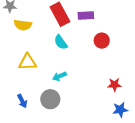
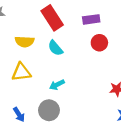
purple rectangle: (86, 15) -> (91, 19), moved
yellow semicircle: (23, 25) -> (25, 42), moved

